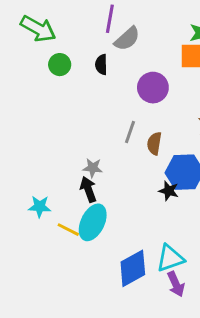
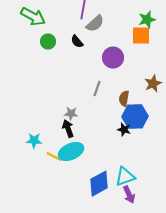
black semicircle: (101, 65) -> (77, 42), turned -40
brown semicircle: (154, 143) -> (124, 99), moved
cyan ellipse: (93, 222) -> (71, 152), turned 40

